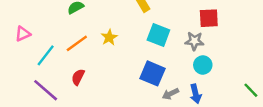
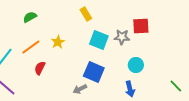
gray star: (194, 41) -> (122, 37), moved
red semicircle: (78, 77) -> (40, 68), moved
gray arrow: (170, 94) -> (80, 89), moved

